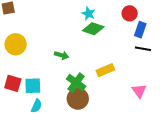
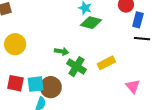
green cross: (76, 83) -> (77, 67), moved
pink triangle: (139, 91) -> (133, 86), moved
brown circle: (78, 99) -> (51, 87), moved

